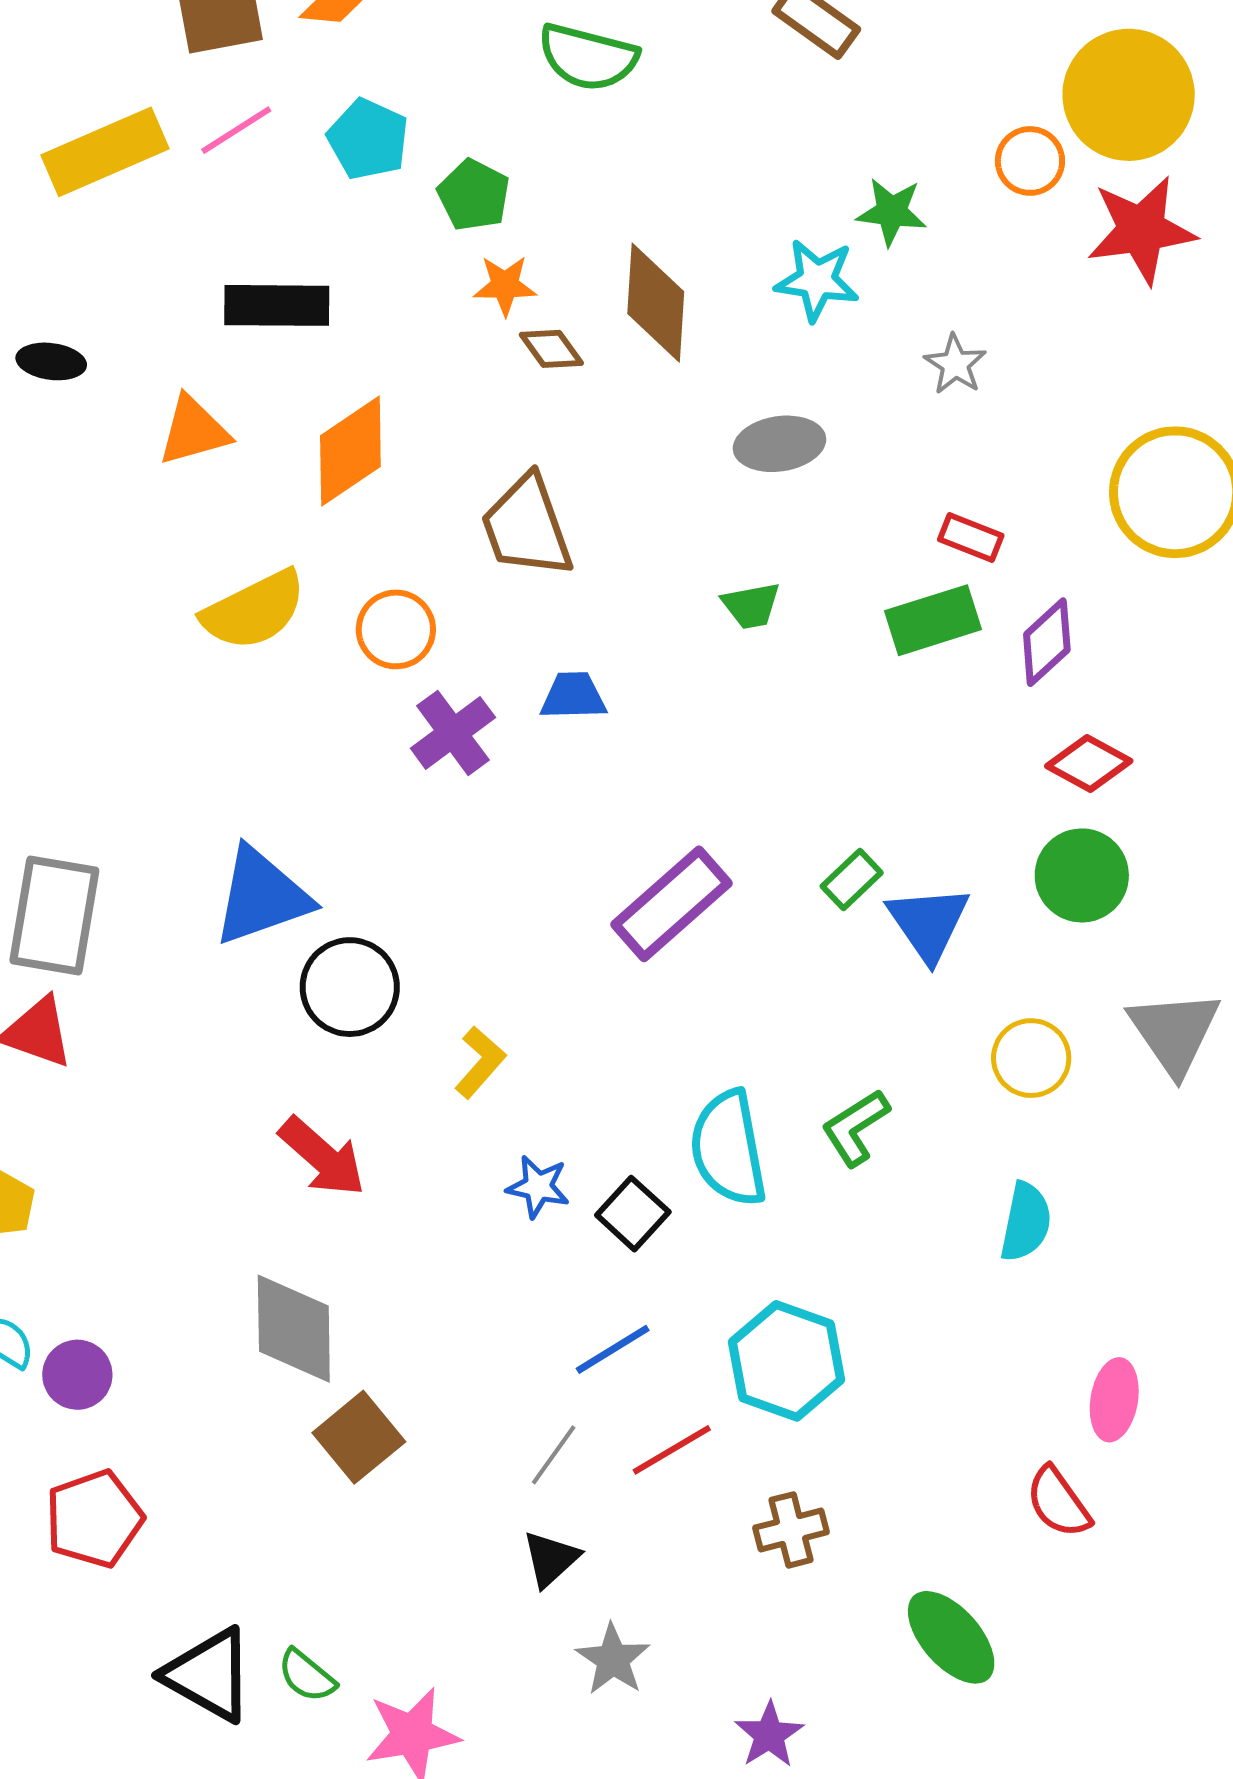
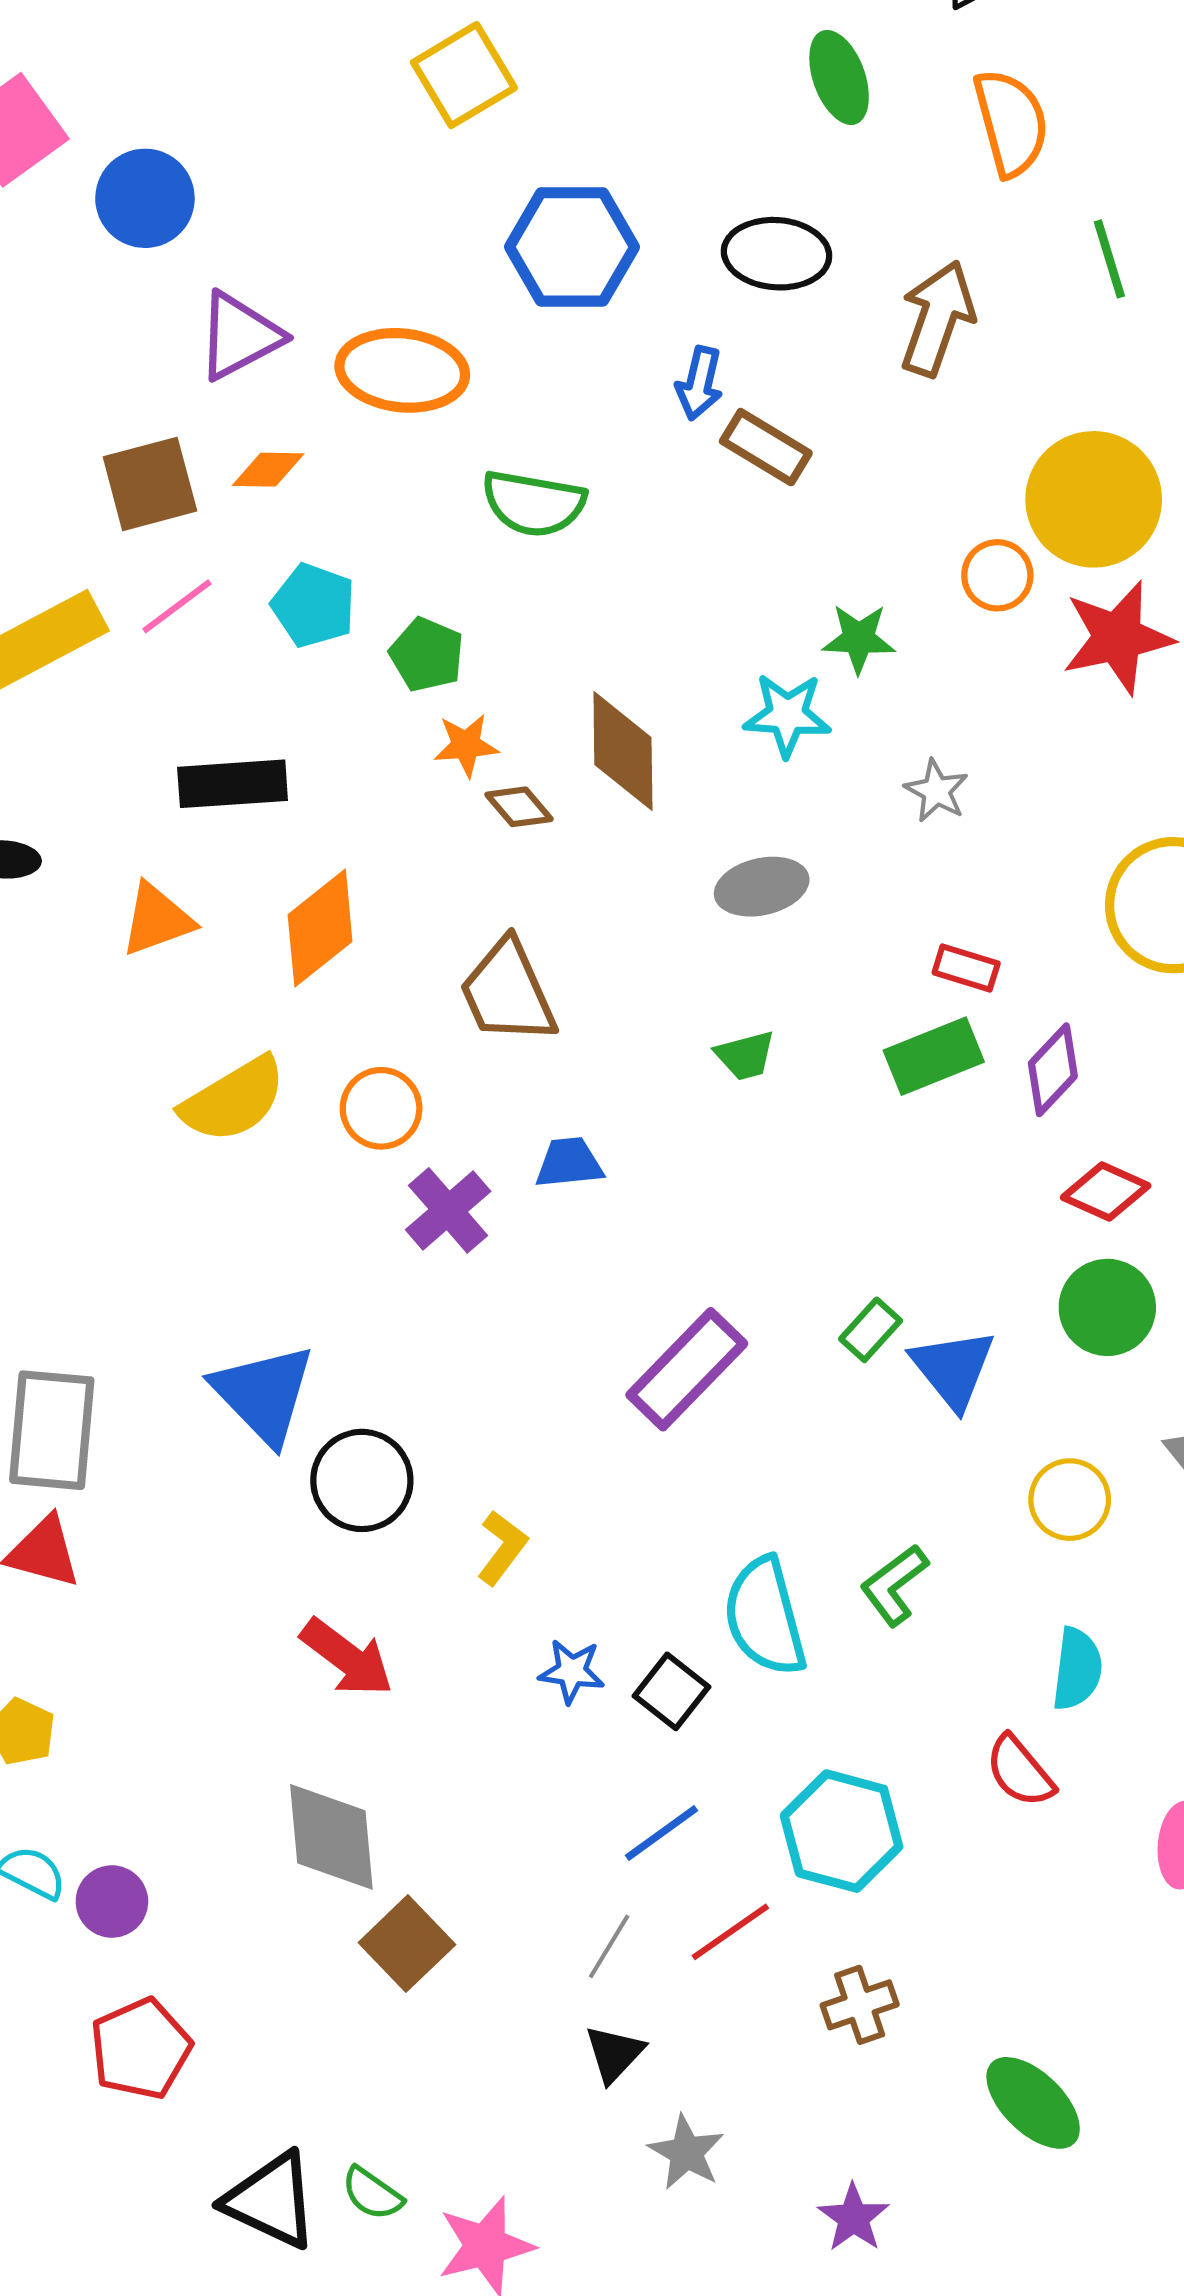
blue triangle: (262, 896) -> (264, 1394), turned -50
red semicircle: (1058, 1502) -> (1020, 1771), moved

